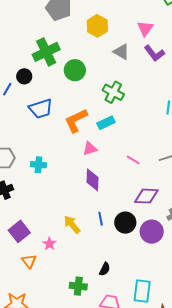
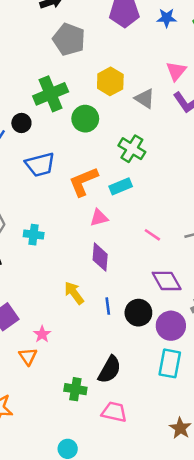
yellow hexagon: (97, 26) -> (110, 81), moved
purple diamond: (146, 196) -> (167, 281), turned 55
yellow arrow: (72, 224) -> (74, 293), moved
orange triangle: (29, 261) -> (28, 356), moved
black semicircle: (105, 269) -> (110, 370), size x1.6
cyan rectangle: (142, 291) -> (170, 363), moved

